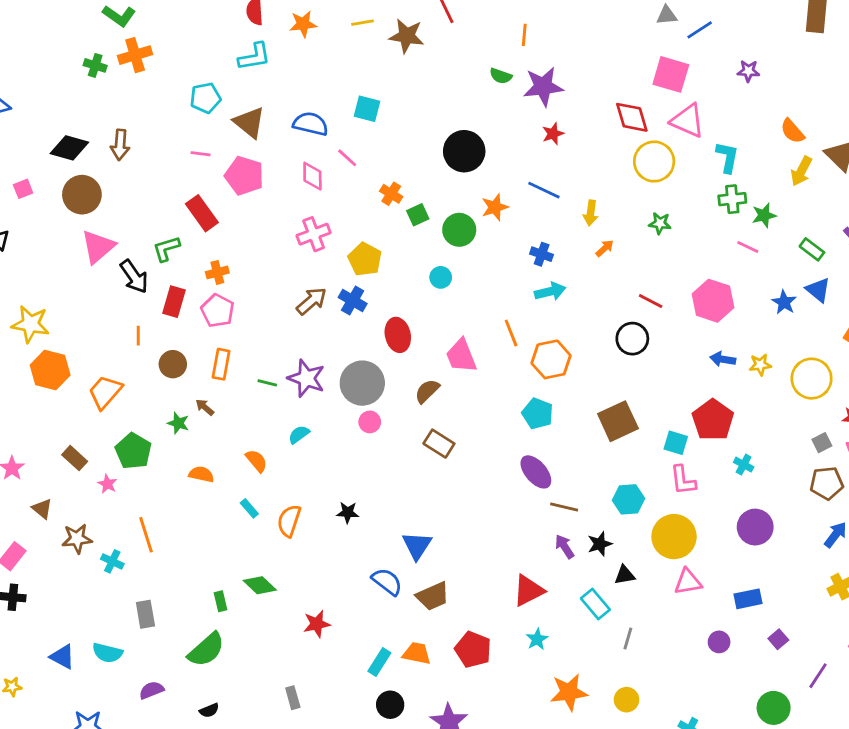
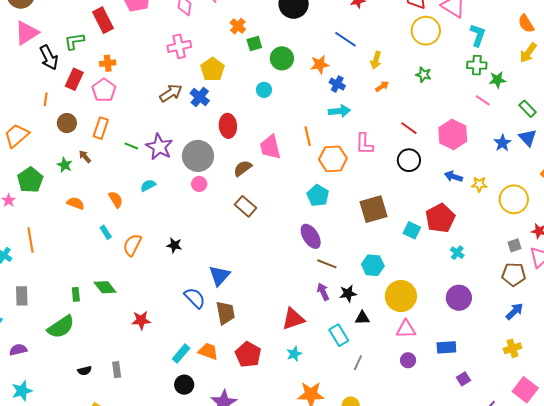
orange star: (495, 207) -> (320, 65), moved
black circle: (632, 339) -> (409, 160), moved
pink L-shape: (683, 480) -> (364, 144), moved
brown trapezoid: (433, 596) -> (225, 313), turned -85
purple circle: (719, 642) -> (408, 360), moved
black semicircle: (209, 710) -> (85, 371), moved

